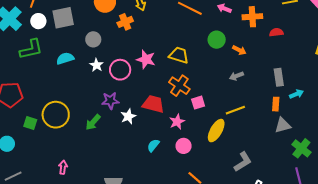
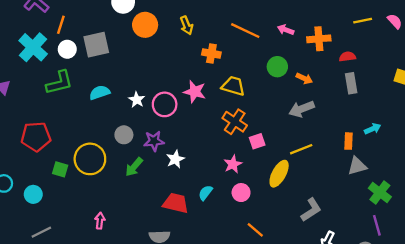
orange cross: (125, 22) -> (211, 53), moved, turned 35
gray circle: (93, 39) -> (124, 135), moved
gray arrow: (236, 76) -> (302, 109), size x1.5
gray rectangle: (279, 77) -> (351, 83), moved
red trapezoid: (153, 104) -> (176, 203), moved

